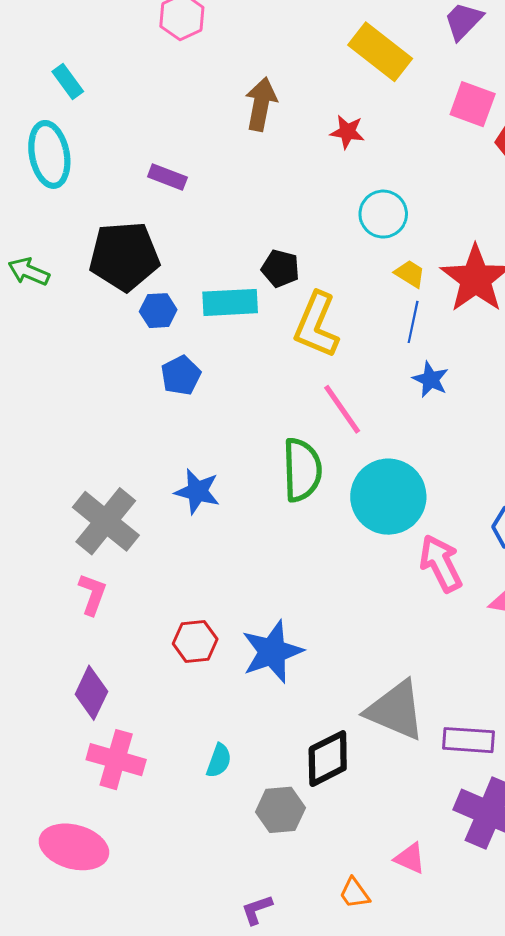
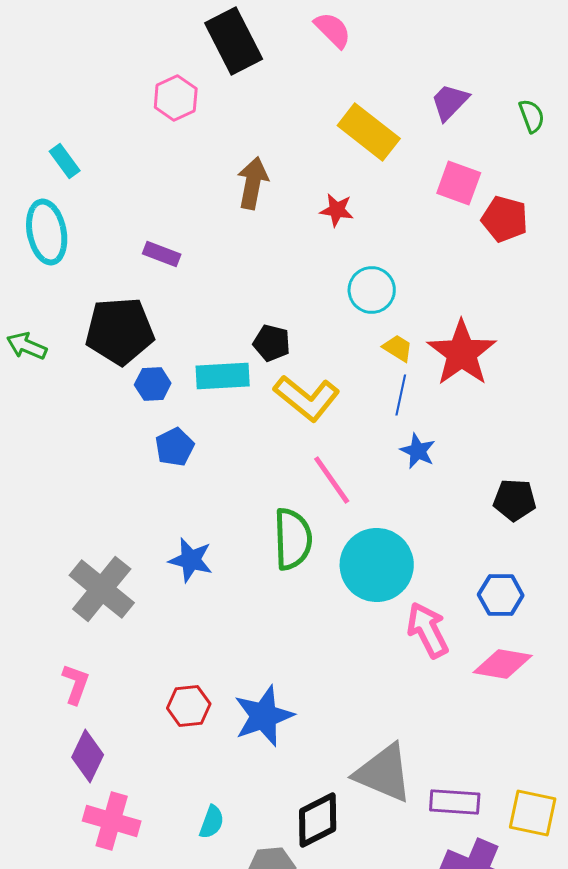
yellow L-shape: (316, 325) -> (307, 398), turned -74
pink L-shape: (92, 594) -> (76, 684), moved

